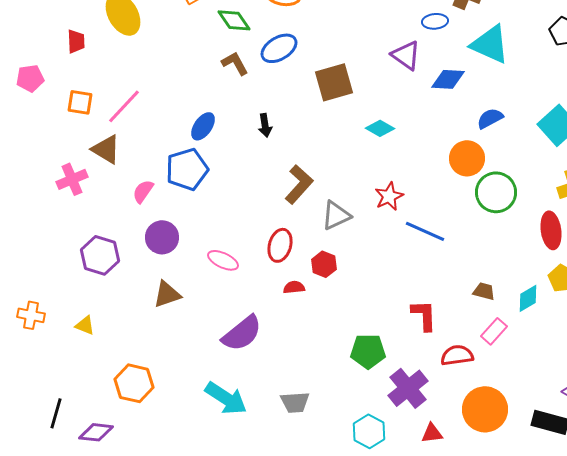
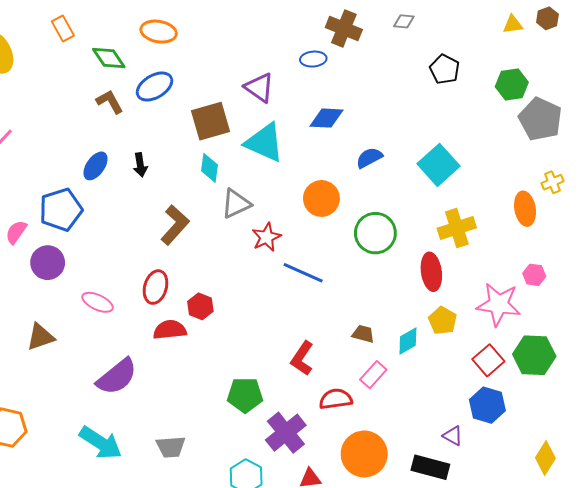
cyan triangle: (490, 44) -> (264, 143), moved
purple triangle: (406, 55) -> (259, 88), moved
blue ellipse: (203, 126) -> (95, 166), moved
cyan diamond: (380, 128) -> (209, 168), moved, turned 68
orange circle: (467, 158) -> (321, 198), moved
gray triangle: (336, 215) -> (236, 204), moved
purple circle: (162, 237) -> (48, 263), moved
red semicircle: (294, 287) -> (170, 330), size x1.5
red L-shape: (424, 315) -> (302, 358), turned -144

